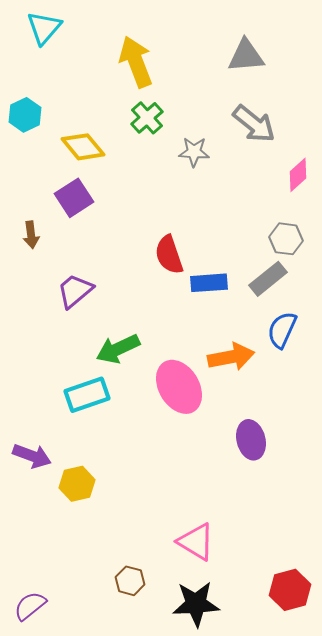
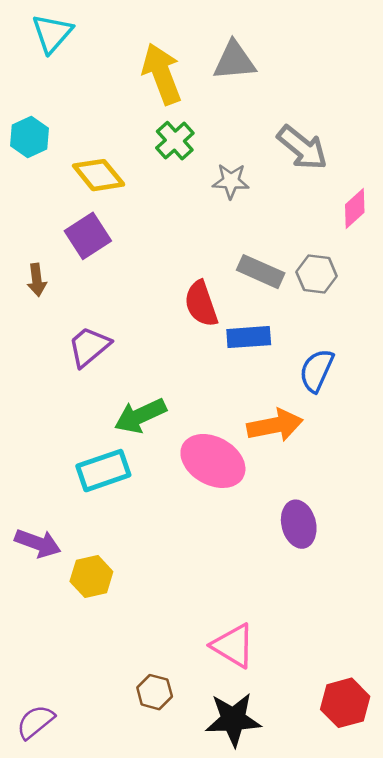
gray triangle: (246, 56) -> (234, 61), moved
gray hexagon: (286, 239) -> (317, 274), moved
gray rectangle: (268, 279) -> (261, 272), moved, turned 63
blue semicircle: (282, 330) -> (317, 370), moved
pink ellipse: (179, 387) -> (213, 461), turned -30

